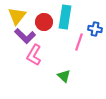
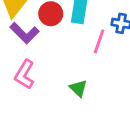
pink L-shape: (34, 55) -> (25, 74), moved

